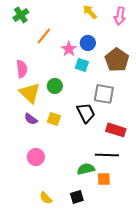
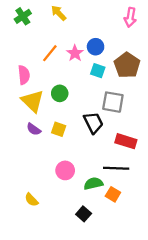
yellow arrow: (90, 12) -> (59, 13), moved
orange line: (44, 36) -> (50, 53), moved
cyan square: (82, 65) -> (98, 71), moved
pink circle: (36, 157) -> (65, 170), moved
orange square: (104, 179) -> (113, 194), turned 32
black square: (77, 197) -> (84, 214), turned -32
yellow semicircle: (46, 198) -> (31, 200), moved

